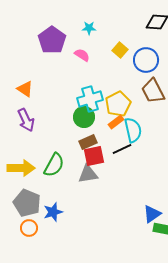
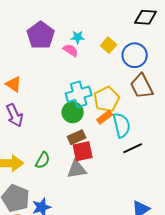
cyan star: (89, 28) -> (78, 37), moved
black line: (122, 149) -> (133, 148), moved
green semicircle: (54, 165) -> (43, 160), size x0.7

